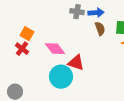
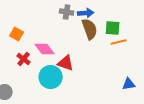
brown semicircle: (100, 29) -> (90, 29), size x1.5
red cross: (22, 49) -> (24, 59), moved

